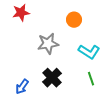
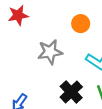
black cross: (52, 78) -> (71, 92), moved

